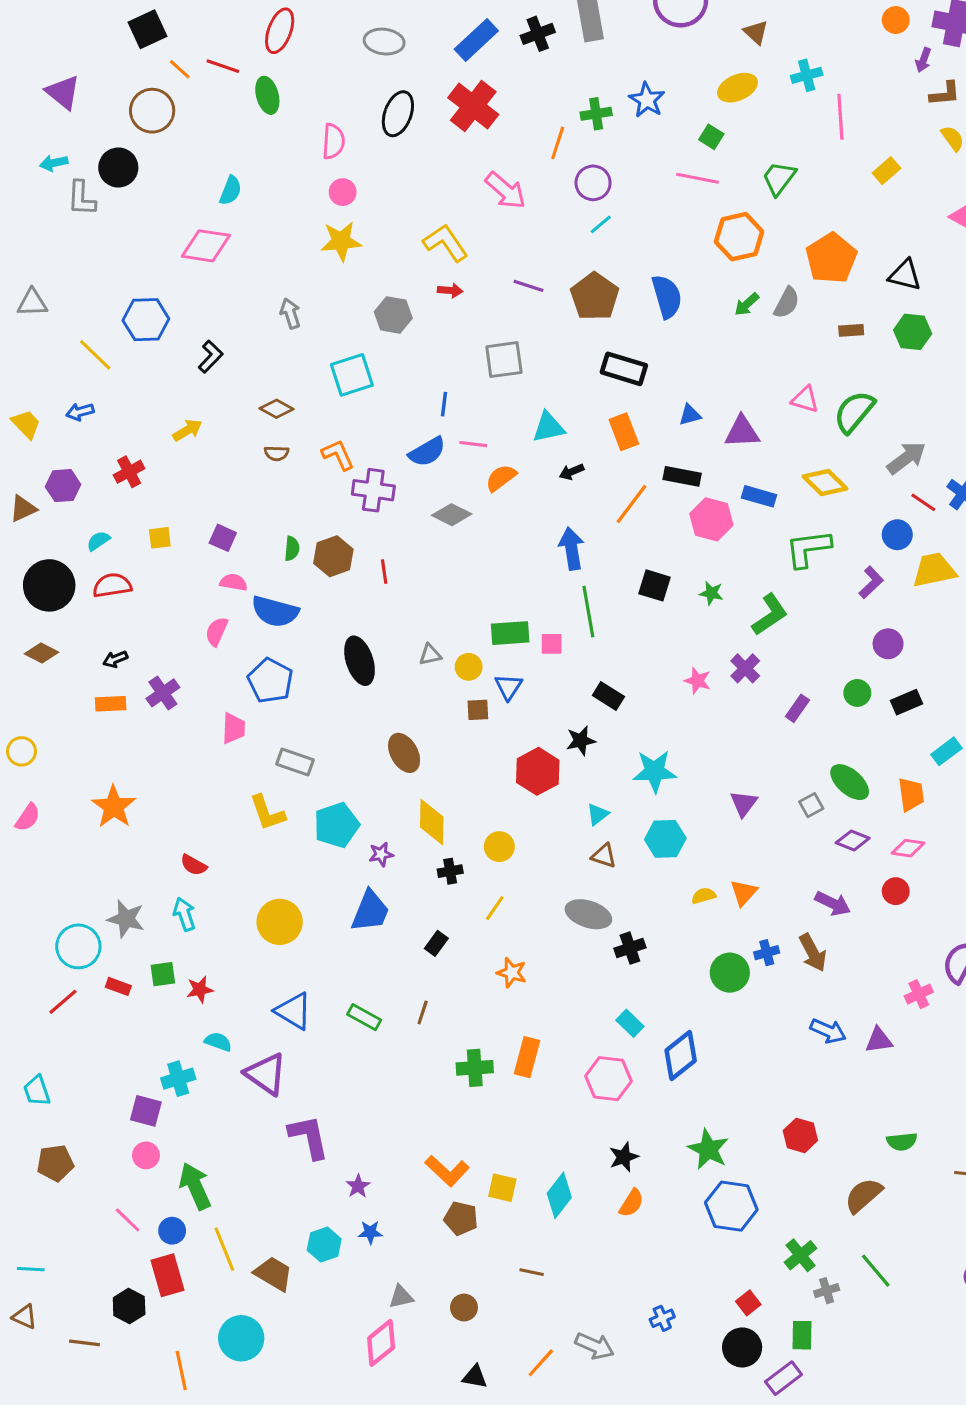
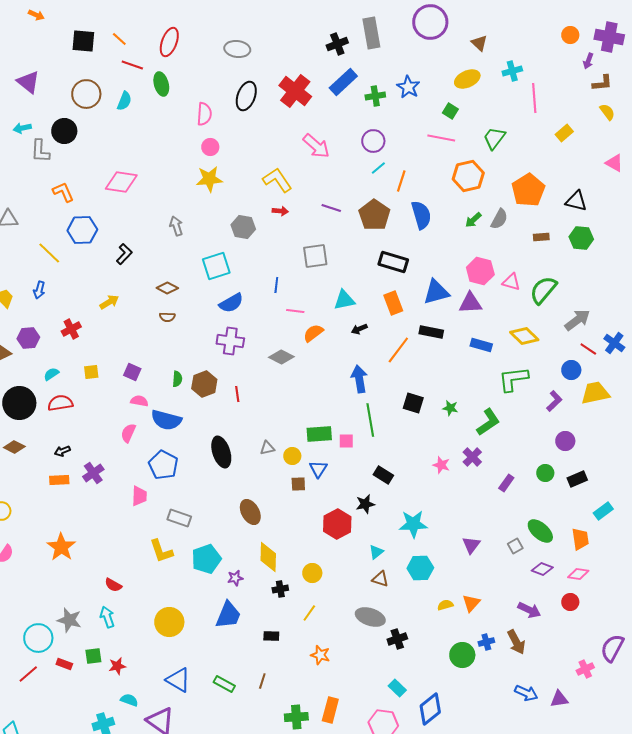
black square: (147, 29) -> (83, 41), turned 30
blue rectangle: (476, 40) -> (343, 82), moved
orange line: (180, 69) -> (119, 39), moved
orange line: (558, 143) -> (401, 181), moved
cyan semicircle: (230, 191) -> (124, 101), moved
blue arrow: (80, 412) -> (39, 290), turned -60
blue triangle: (690, 415) -> (436, 292), size x1.8
blue semicircle: (427, 452) -> (231, 303), moved
orange L-shape: (338, 455) -> (63, 192), moved
pink hexagon: (711, 519) -> (480, 271), moved
black rectangle: (436, 943) -> (271, 636), turned 56

